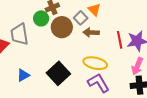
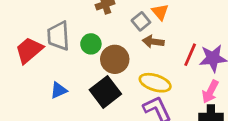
green circle: (41, 18) -> (91, 44), moved
brown circle: (62, 27) -> (115, 59), moved
red line: (120, 40) -> (190, 55), turned 30

